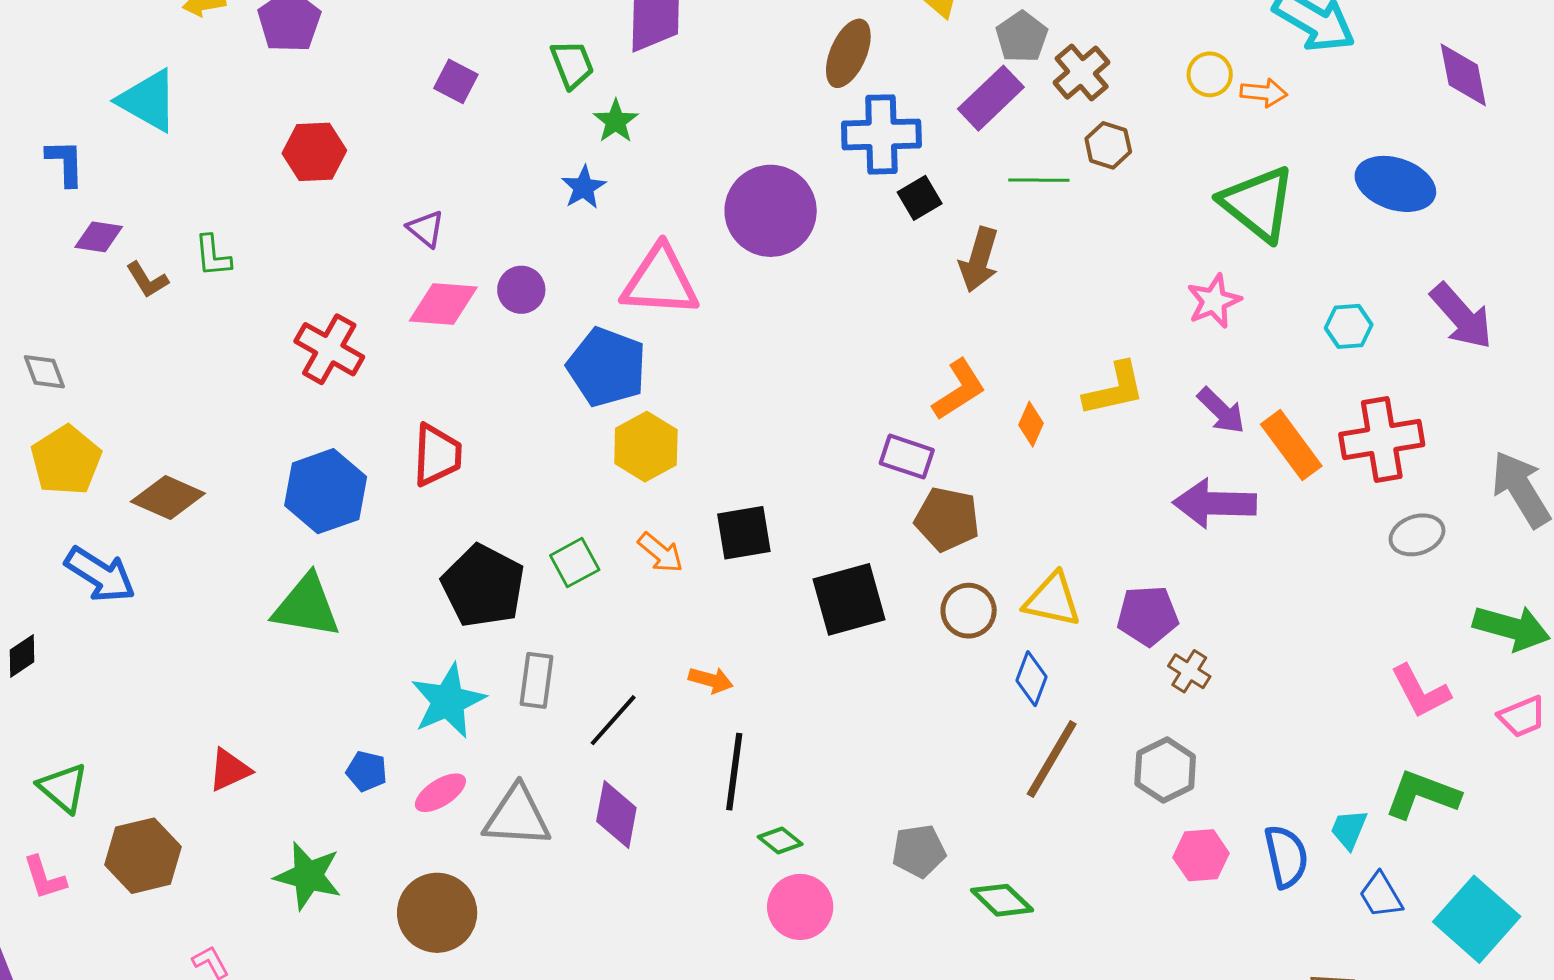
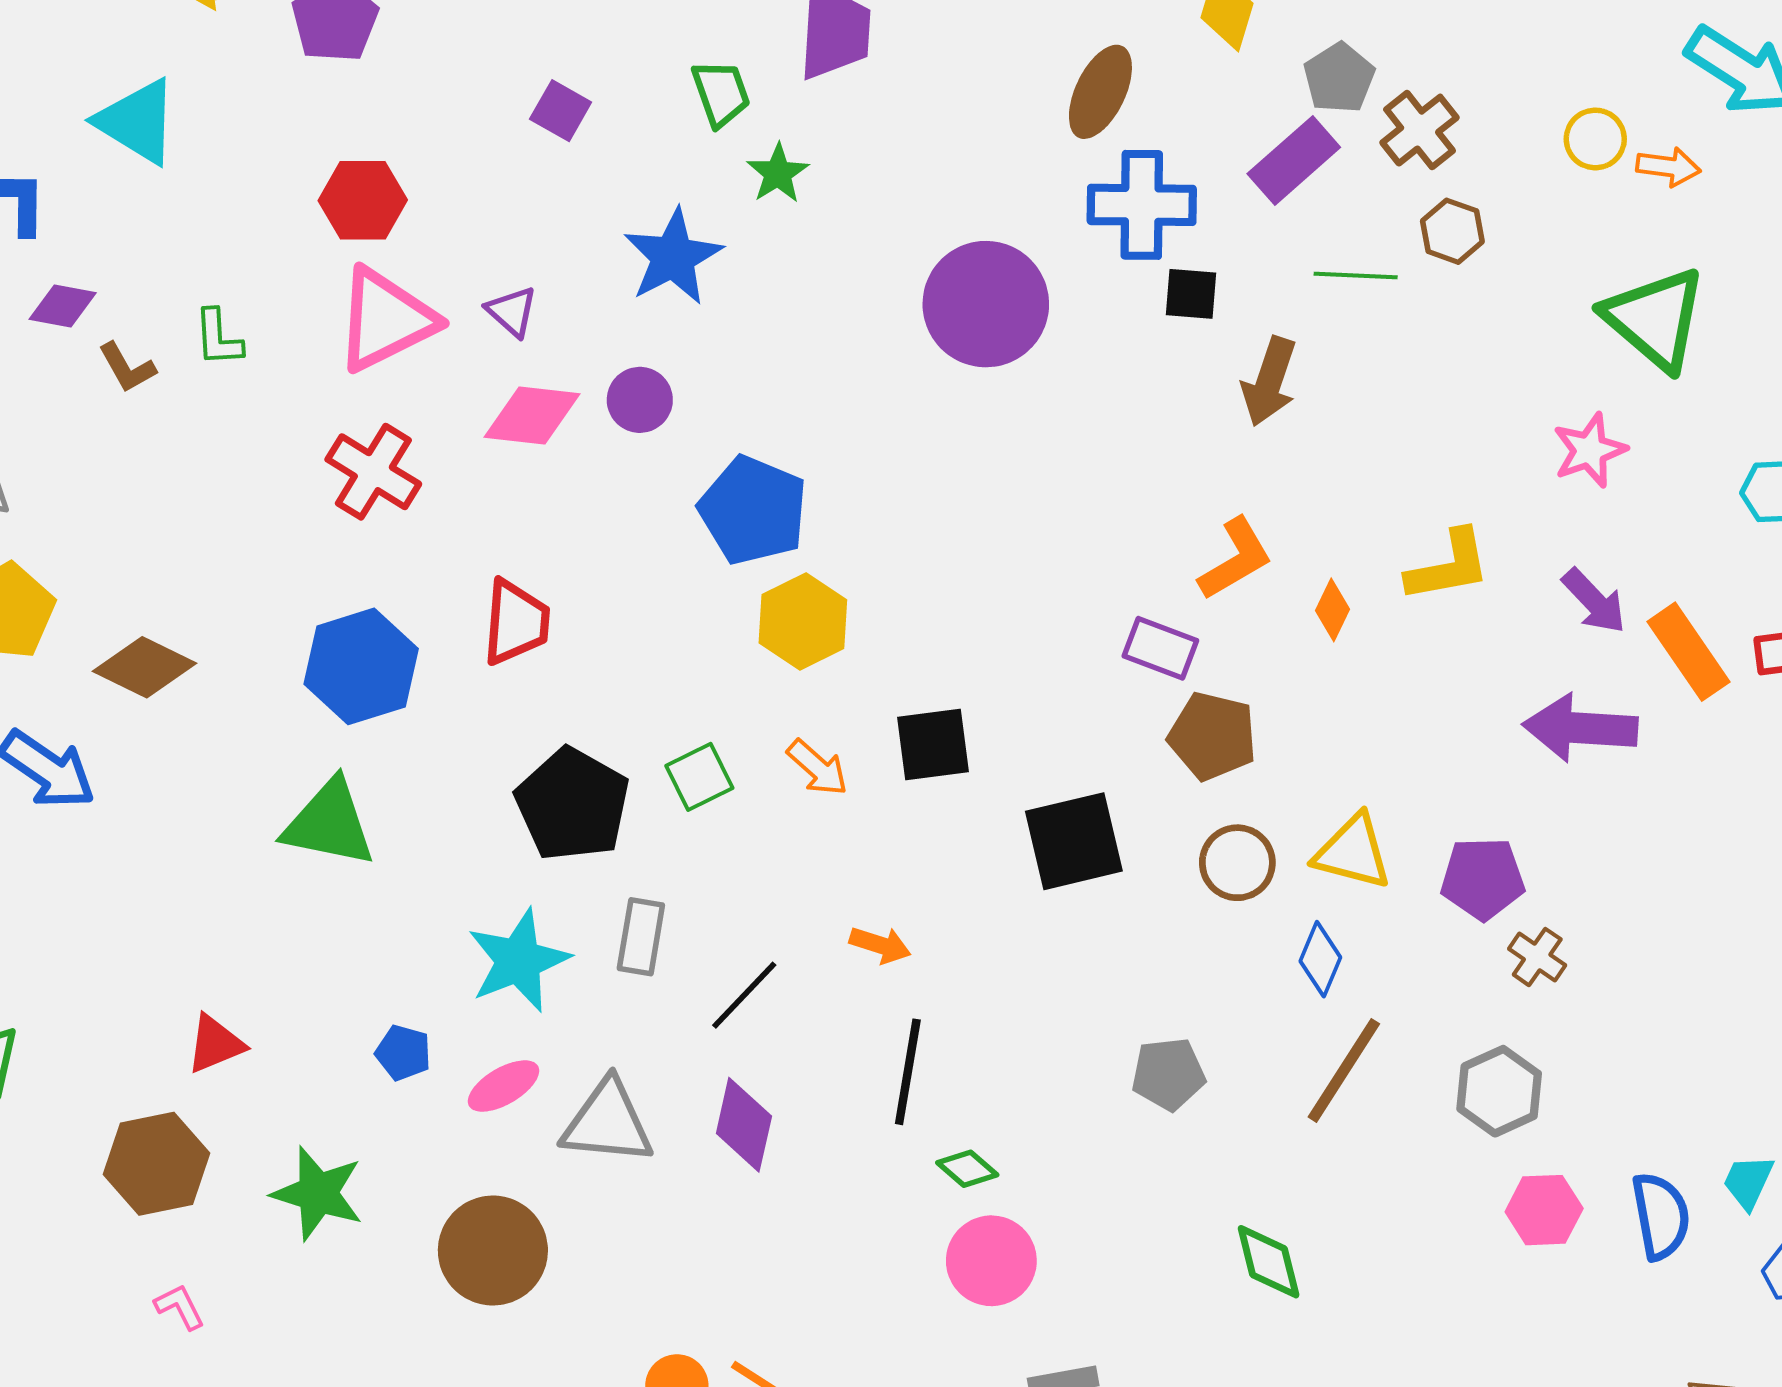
blue star: (584, 187) -> (673, 257), moved, size x1.6
black square: (920, 198) -> (1191, 294), turned 33
pink triangle: (660, 281) -> (385, 320), moved, turned -32
gray pentagon: (919, 851) -> (1168, 1074), moved
brown hexagon: (143, 856) -> (156, 1164), moved
green diamond: (1002, 900) -> (1269, 1262), turned 30

